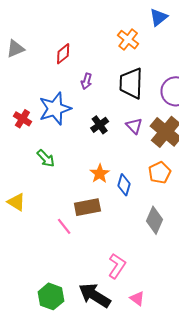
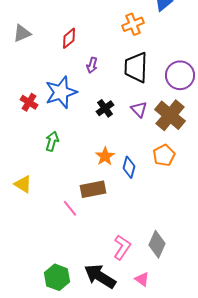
orange cross: (128, 40) -> (133, 24), turned 30
green arrow: (46, 158) -> (52, 141), turned -120
gray diamond: (154, 220) -> (157, 244), moved

